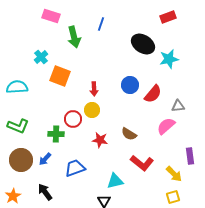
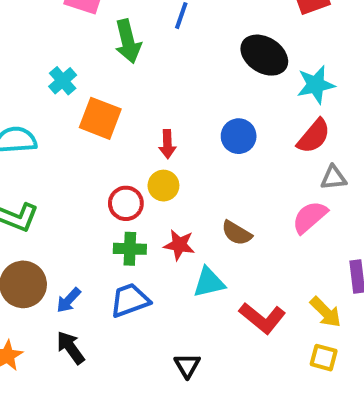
red semicircle: (153, 94) -> (314, 136), moved
green cross: (56, 134) -> (130, 249), moved
blue arrow: (45, 159) -> (69, 300), moved
red L-shape: (142, 163) -> (262, 318), moved
cyan triangle: (115, 181) -> (209, 282), moved
yellow square: (173, 197) -> (324, 358), turned 32

